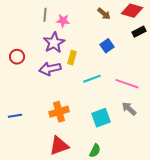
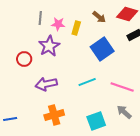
blue square: (107, 46) -> (102, 49), size x1.6
red circle: (17, 57) -> (24, 59), moved
yellow rectangle: (72, 58) -> (76, 28), moved
purple arrow: (50, 69) -> (46, 84), moved

